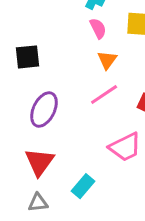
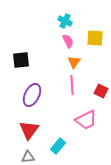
pink line: (104, 94) -> (72, 85), turned -60

